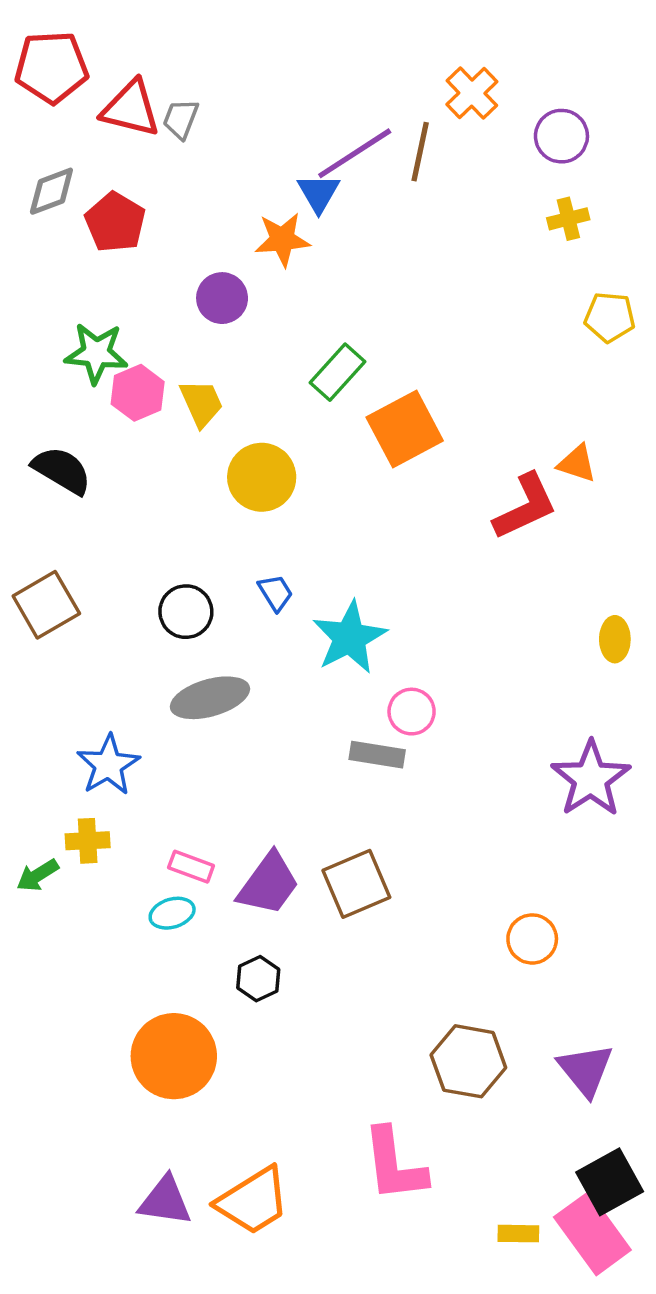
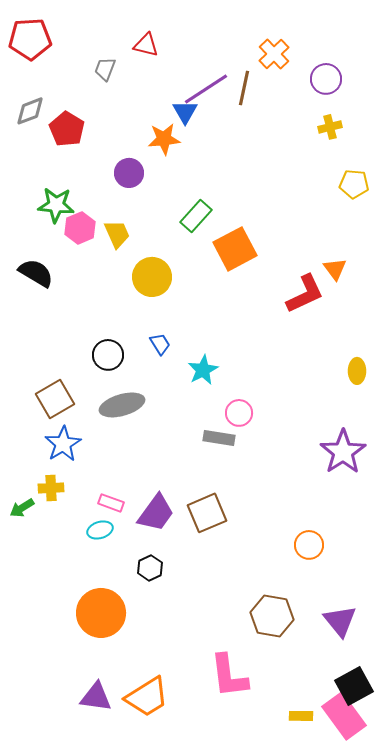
red triangle: (131, 109) -> (146, 45), moved, size x0.7
orange triangle: (577, 463) -> (335, 269), turned 35
brown square: (46, 605) -> (55, 399), moved
cyan star: (350, 637) -> (203, 370), size x0.7

